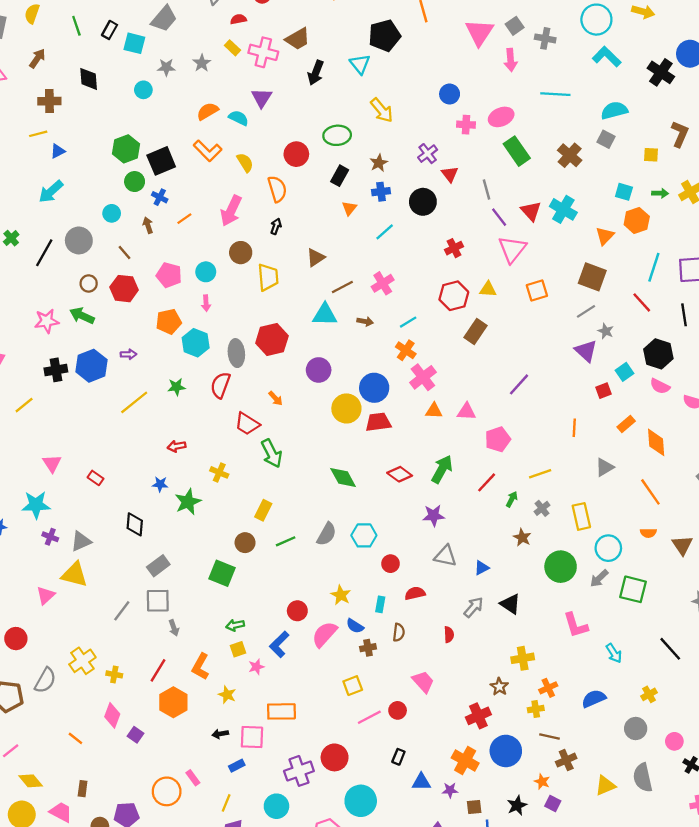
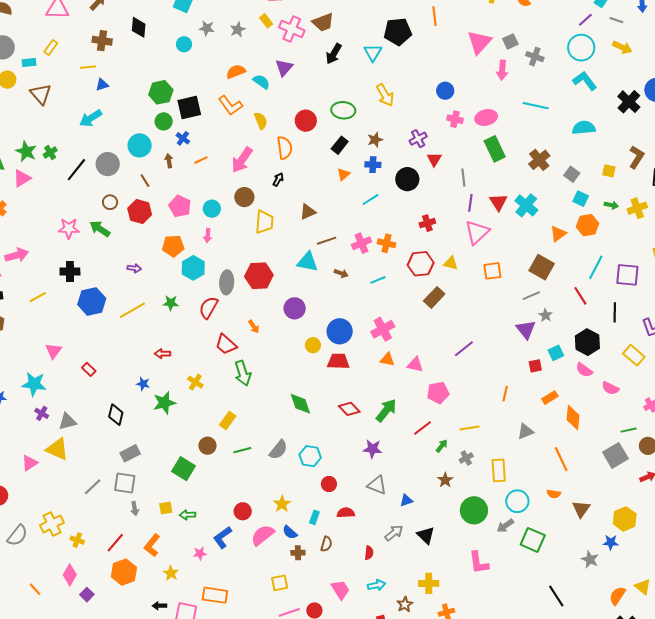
gray square: (606, 139) -> (572, 174), moved
cyan circle: (112, 213) -> (140, 145), size x1.5
purple line: (499, 217) -> (470, 203), turned 36
orange cross: (406, 350) -> (386, 243), moved, turned -30
blue hexagon: (91, 366) -> (92, 301), moved
yellow circle: (346, 408) -> (313, 345), size x0.6
yellow square: (238, 649) -> (166, 508), moved
cyan arrow: (614, 653) -> (377, 585), moved, turned -78

